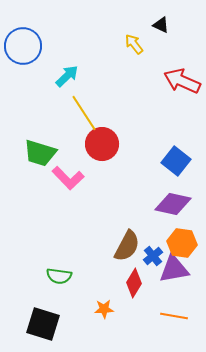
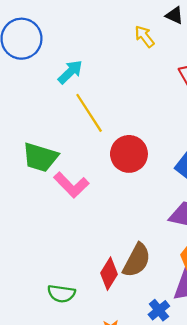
red circle: (102, 144) -> (129, 154), moved
blue cross: (153, 256) -> (159, 310), moved
red diamond: (134, 283) -> (109, 274), moved

